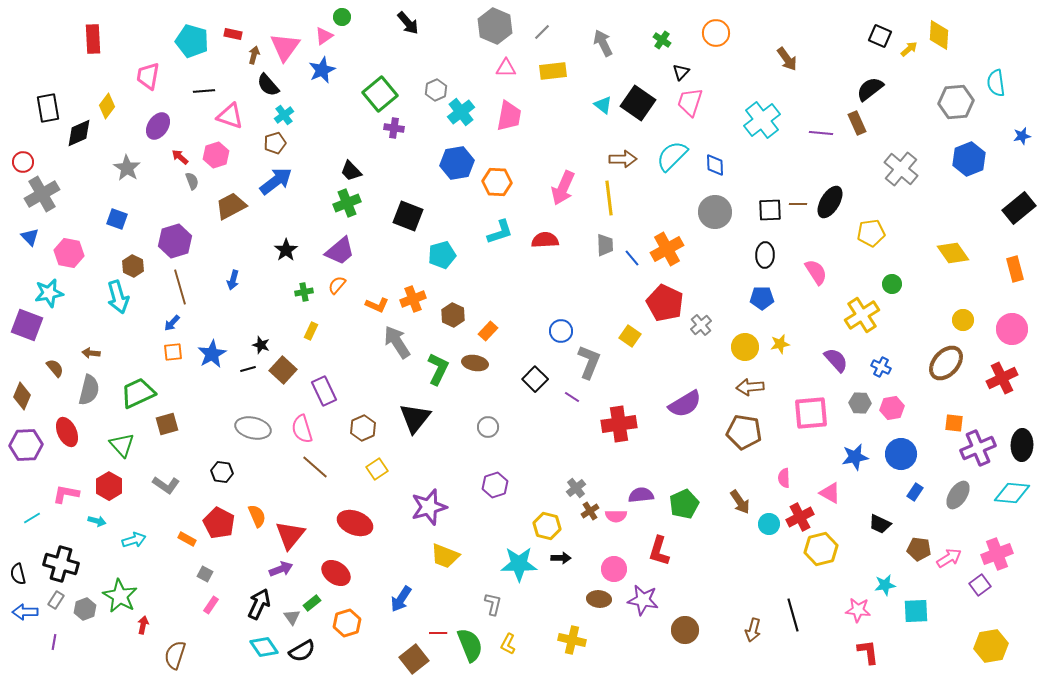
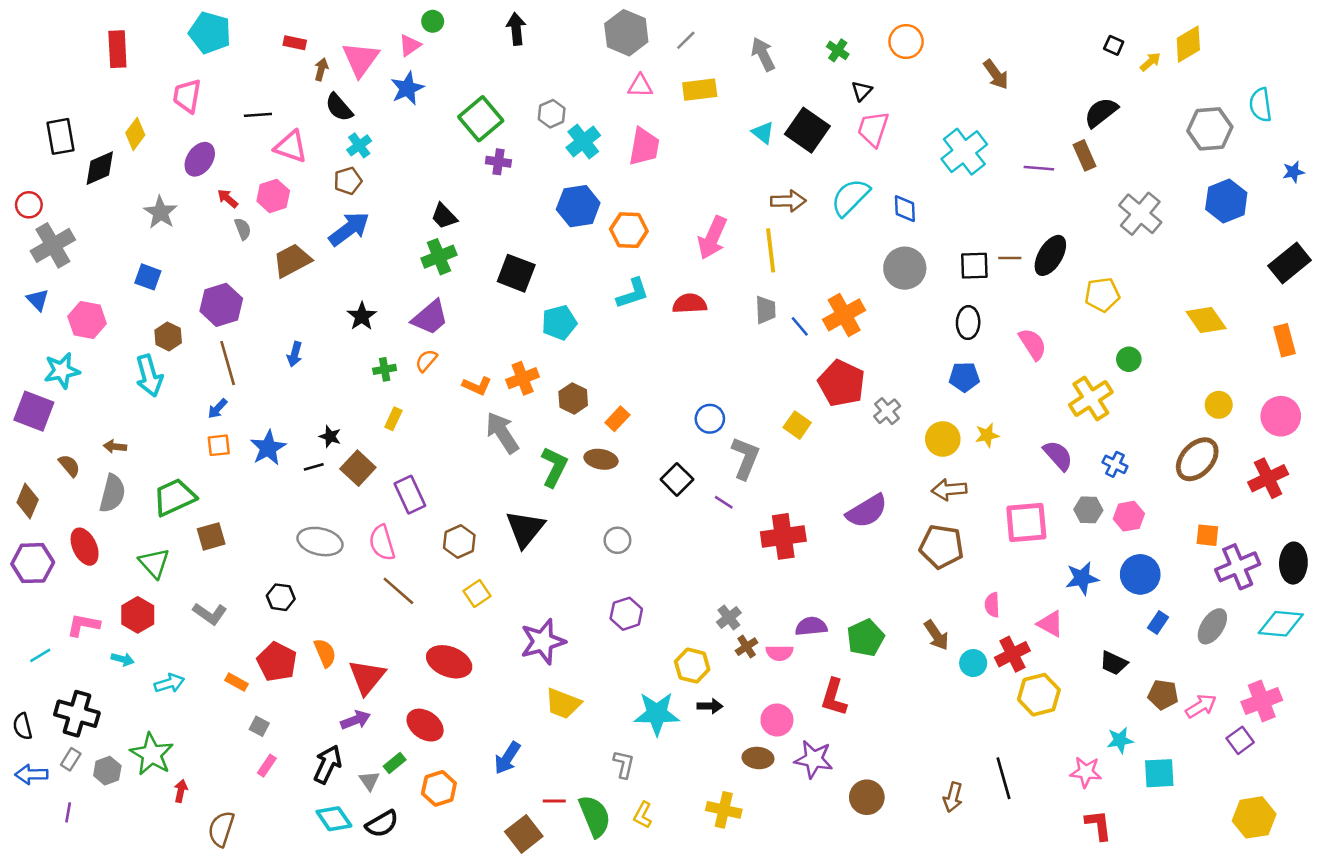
black arrow: (408, 23) -> (516, 29), turned -145
yellow diamond: (939, 35) -> (1188, 44), turned 56
black square: (880, 36) -> (1114, 45), size x0.7
cyan pentagon: (192, 41) -> (210, 33), moved

